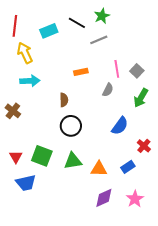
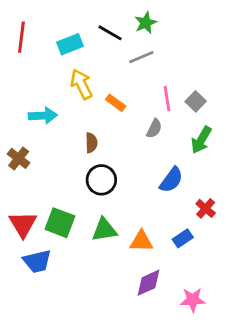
yellow arrow: (25, 53) -> (81, 84), moved
orange rectangle: (81, 72) -> (116, 103), turned 48
red triangle: (16, 157) -> (23, 224), size x1.5
pink star: (135, 199) -> (193, 300), moved, turned 30

